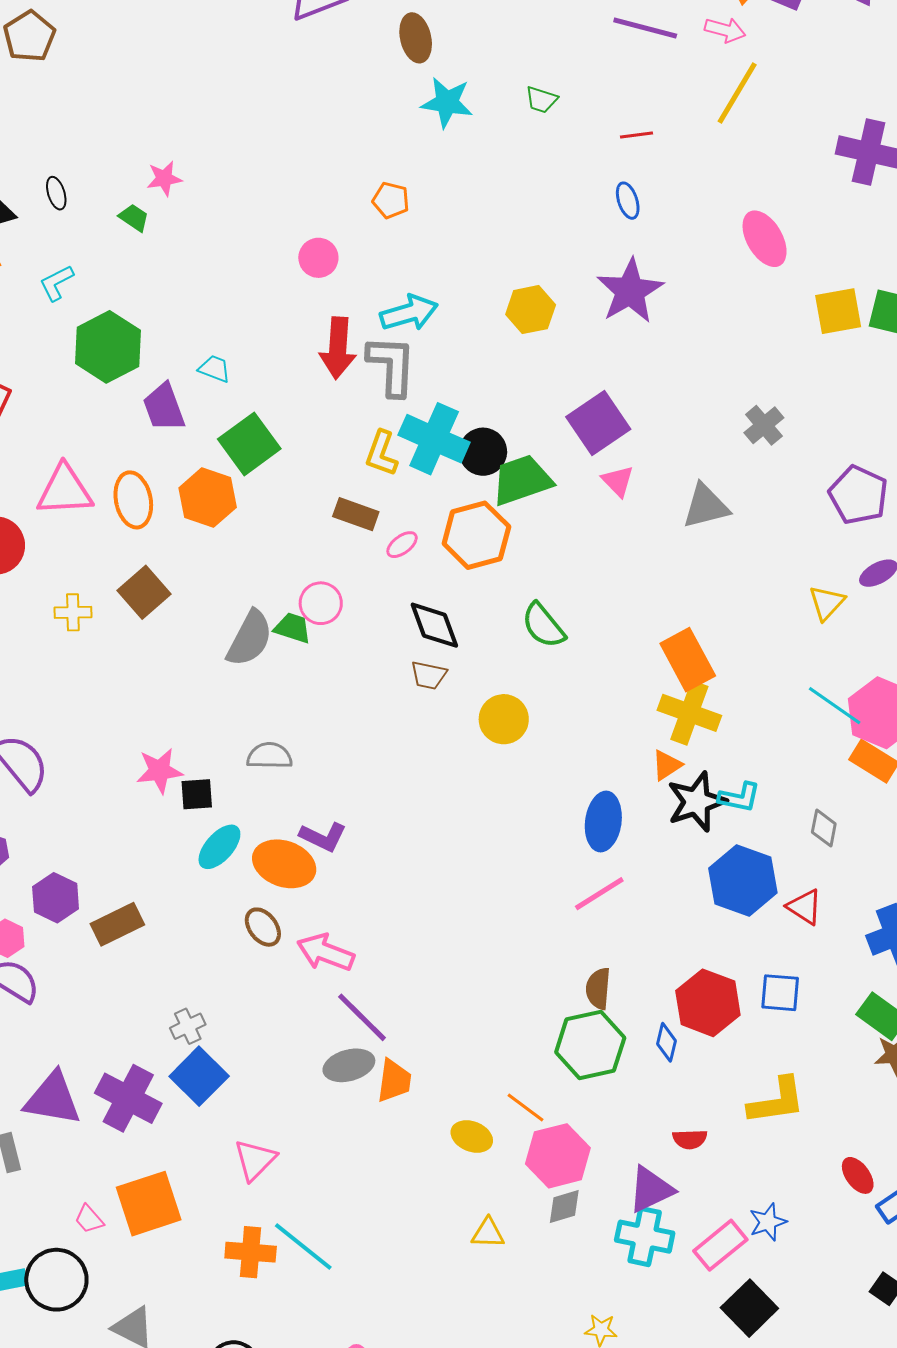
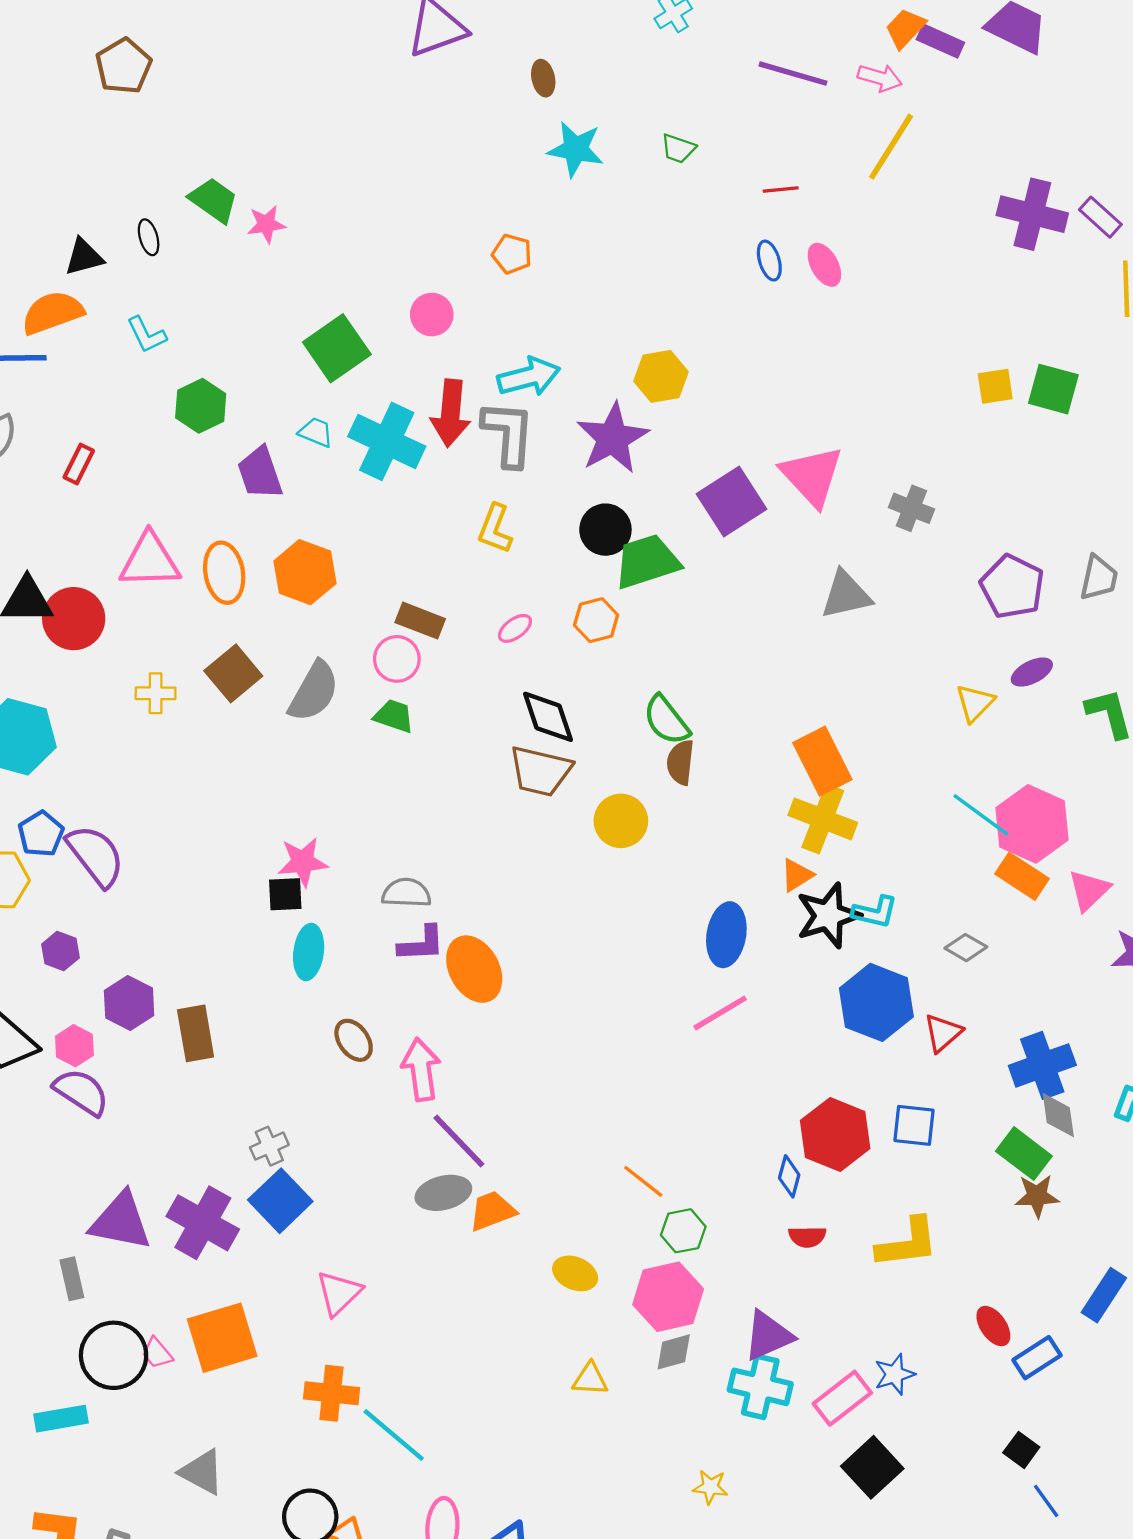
brown ellipse: (416, 38) -> (543, 78), size x0.7
green trapezoid: (134, 218) -> (214, 200), moved, size x1.5
pink ellipse: (765, 239) -> (824, 265), moved, size x0.7
cyan L-shape: (57, 283) -> (146, 335), turned -90
purple star: (630, 291) -> (613, 438), moved
yellow square: (838, 311) -> (995, 386), size x0.7
green hexagon: (108, 347) -> (201, 406), size x0.7
gray cross: (764, 425) -> (911, 508), turned -30
cyan cross: (434, 439) -> (387, 441), moved
green square: (249, 444) -> (337, 348), moved
pink triangle: (618, 481) -> (812, 476), moved, size x1.8
brown rectangle: (356, 514) -> (420, 621), moved
orange hexagon: (476, 535) -> (596, 620), size x0.6
pink circle: (321, 603) -> (397, 659), moved
gray semicircle: (250, 638) -> (314, 691), moved
brown trapezoid: (429, 675) -> (540, 771), size x1.6
gray semicircle: (269, 756) -> (406, 893), moved
pink star: (159, 771) -> (303, 862), moved
gray diamond: (824, 828) -> (966, 948), turned -72
purple L-shape: (323, 837) -> (421, 944), turned -30
cyan ellipse: (219, 847) -> (309, 952), turned -36
orange ellipse: (284, 864) -> (474, 969), moved, turned 40
red triangle: (805, 907) -> (943, 1033), turned 45
brown rectangle: (117, 924) -> (196, 1033), turned -75
pink arrow: (326, 952) -> (421, 1069), turned 60
brown semicircle: (598, 988) -> (680, 762), moved
green hexagon: (590, 1045) -> (683, 1231), moved, size x0.6
orange trapezoid: (394, 1081) -> (492, 1211), turned -120
orange line: (526, 1108) -> (643, 1181), moved
red semicircle: (690, 1139) -> (807, 1237), moved
cyan line: (303, 1246) -> (394, 1435), moved
black circle: (56, 1280) -> (114, 1355), moved

